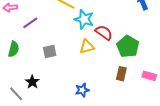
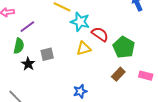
green semicircle: (14, 49) -> (19, 46), moved
brown rectangle: (121, 74) -> (118, 74), turned 32
black star: (32, 82) -> (28, 64), moved

